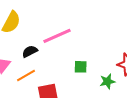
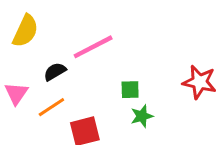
green star: (107, 81) -> (142, 116), moved

